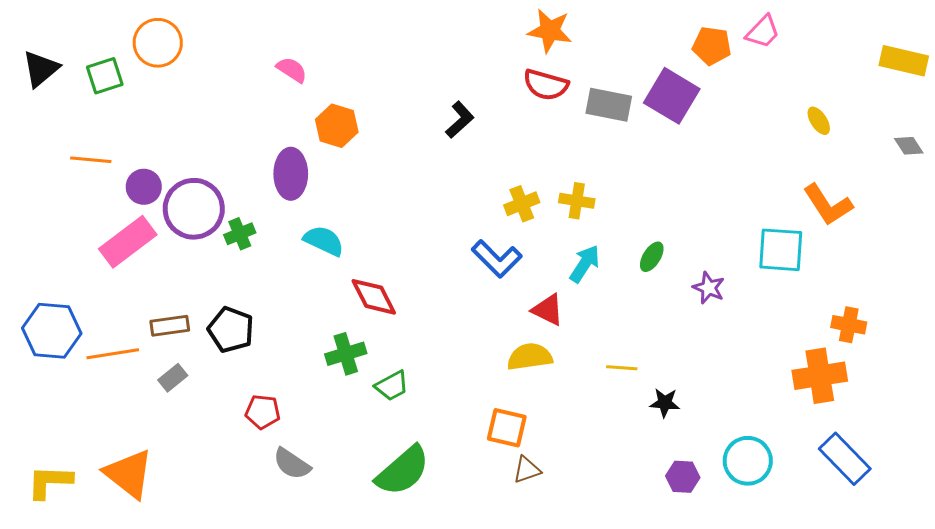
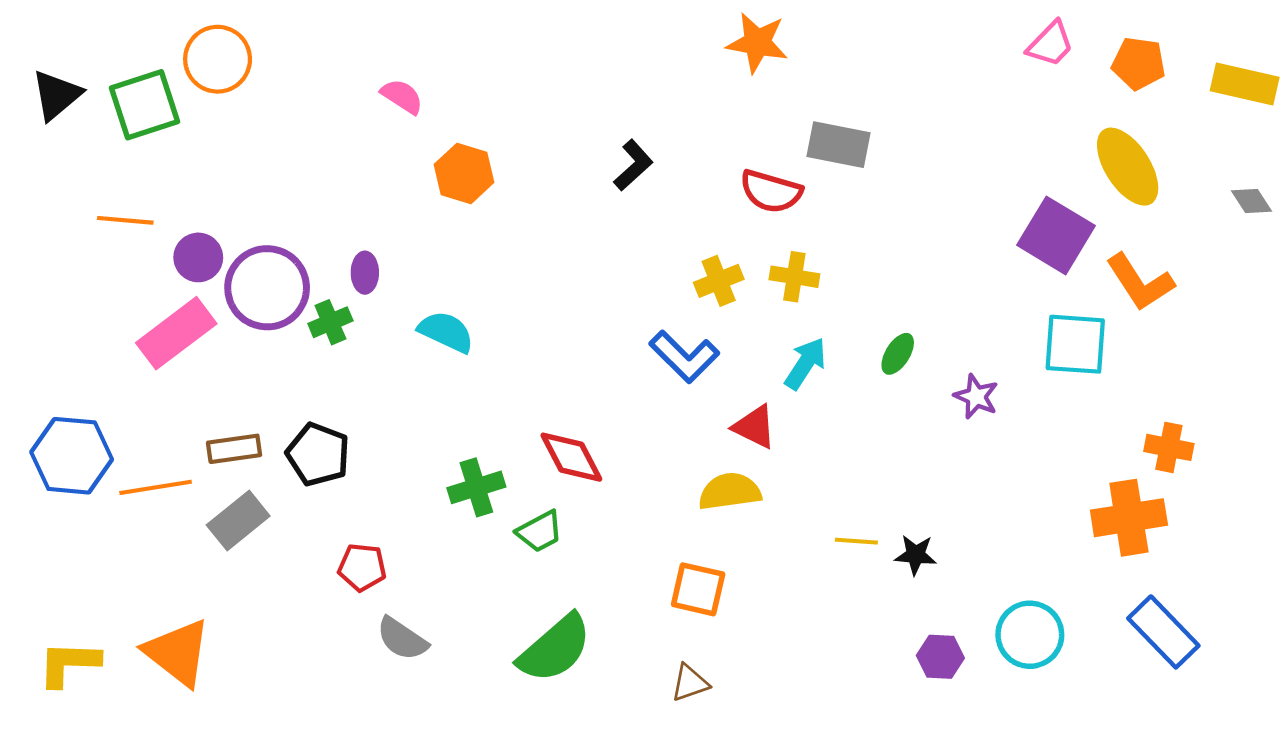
orange pentagon: (712, 46) -> (1139, 63), moved
green square: (105, 76) -> (145, 105), size x1.4
red semicircle: (546, 85) -> (771, 191), moved
purple square: (672, 96) -> (1056, 235), moved
yellow ellipse: (819, 121) -> (1128, 167), size x2.0
purple ellipse: (291, 174) -> (365, 273), moved, size x0.6
red diamond: (374, 297) -> (571, 457), moved
yellow line: (622, 368) -> (856, 541), moved
gray rectangle: (173, 378) -> (238, 520), size x1.5
brown triangle: (527, 470) -> (690, 683), moved

